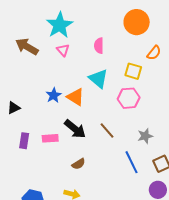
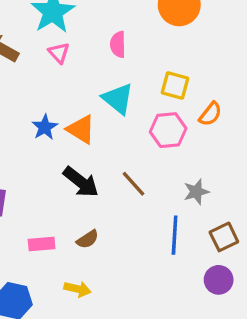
orange semicircle: (154, 53) -> (210, 114), moved
pink rectangle: (50, 138) -> (42, 244), moved
blue line: (131, 162) -> (175, 235), turned 30

